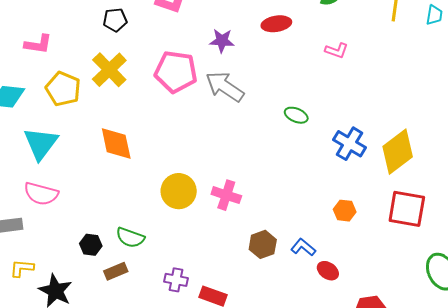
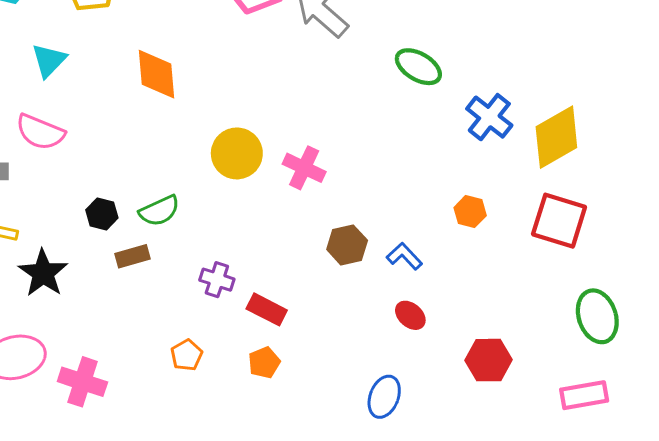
green ellipse: (296, 115) -> (418, 67), size x1.4
cyan triangle: (41, 143) -> (49, 60), size x0.7
green semicircle: (130, 238) -> (159, 211), turned -52
red ellipse: (328, 271) -> (410, 315), moved

